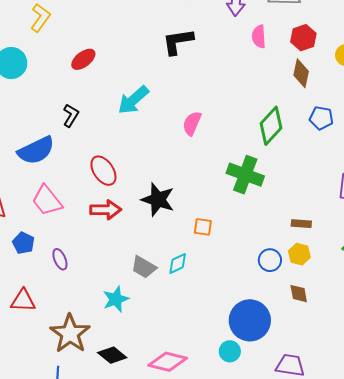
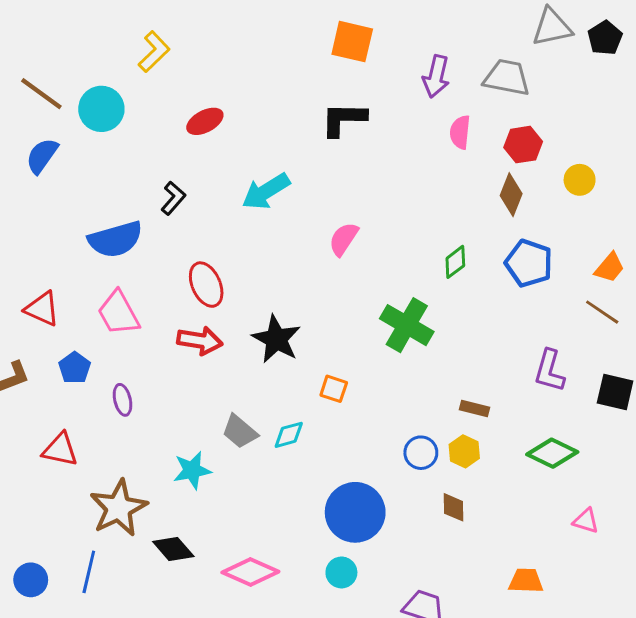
blue pentagon: (321, 118) -> (529, 263), size x1.4
green diamond: (271, 126) -> (455, 262), size x0.6
blue circle: (250, 320) -> (355, 512), moved

